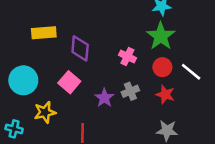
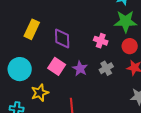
yellow rectangle: (44, 33) -> (32, 29), turned -54
green star: (161, 36) -> (126, 21), turned -30
purple star: (104, 98) -> (80, 69), moved

